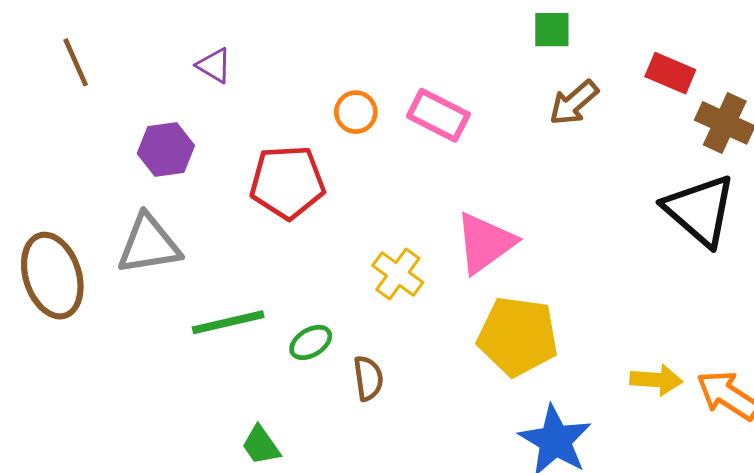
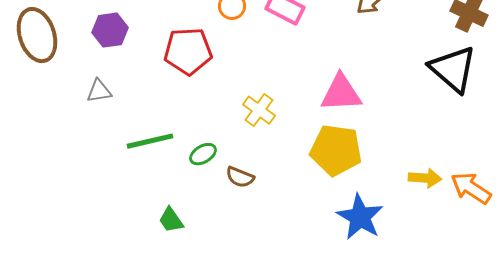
pink triangle: (485, 243) -> (341, 93), moved, turned 33
gray triangle: (149, 244) -> (99, 91), size x0.6
brown ellipse: (52, 276) -> (37, 35), moved
brown semicircle: (368, 378) -> (240, 177), turned 120

